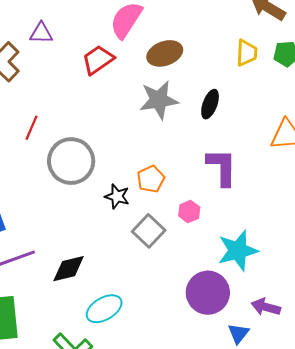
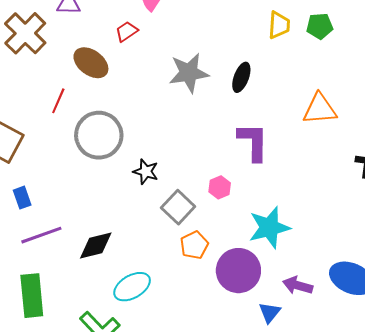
brown ellipse: (165, 53) -> (91, 63), moved, turned 56
red trapezoid: (98, 60) -> (127, 31), size x0.7
orange pentagon: (151, 179) -> (194, 245), moved

